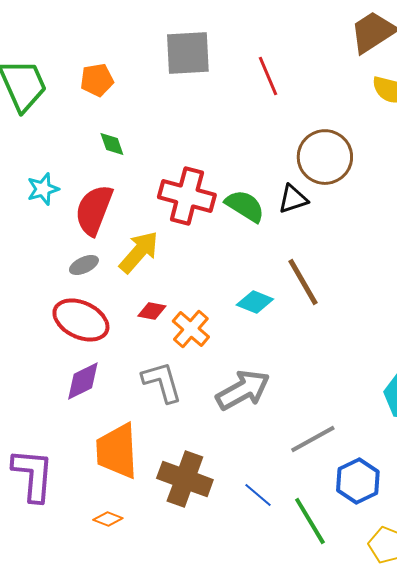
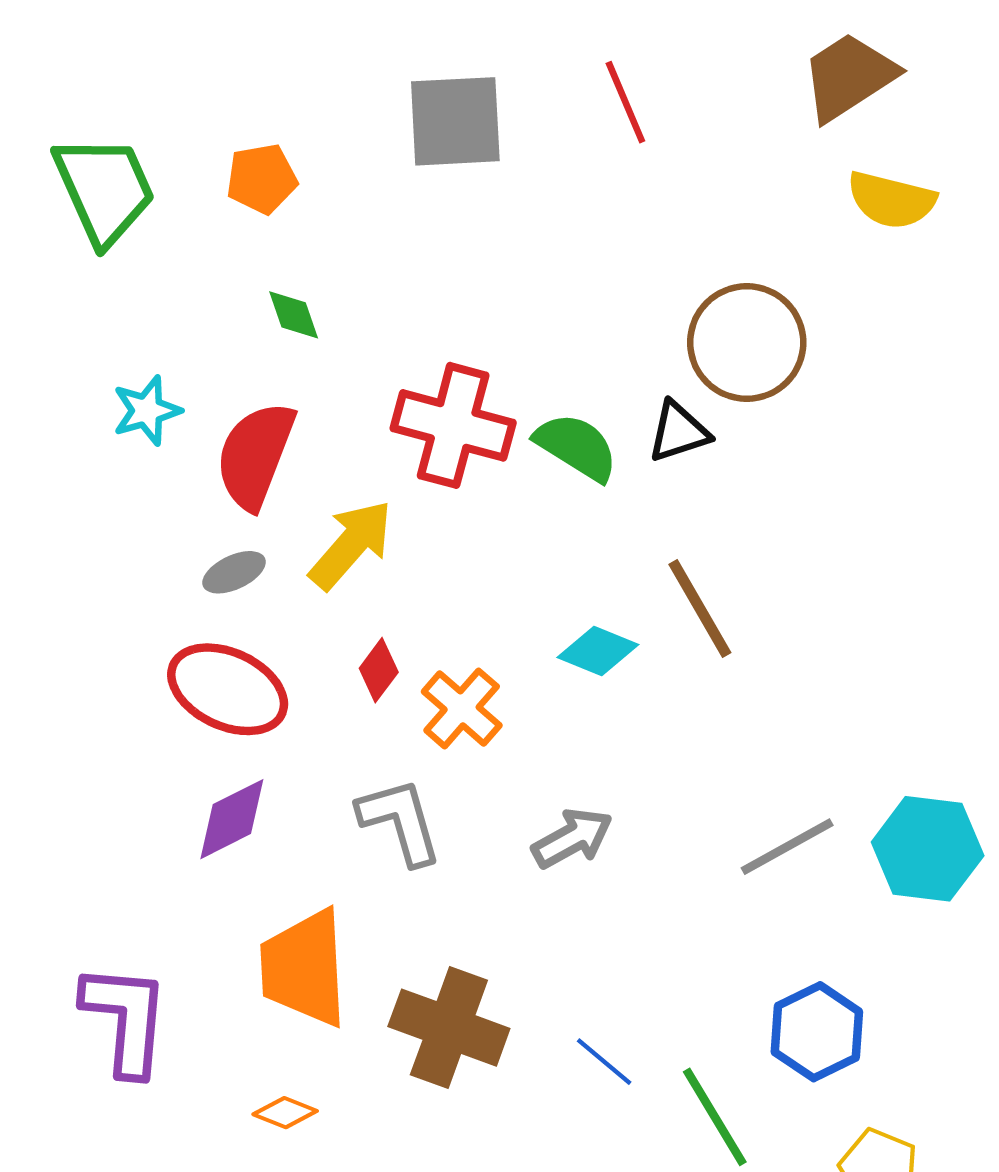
red line: (268, 76) -> (625, 102), moved
red diamond: (152, 311) -> (379, 670), turned -64
gray arrow: (243, 390) -> (572, 838), size x0.7
gray line: (313, 439) -> (787, 847), moved

